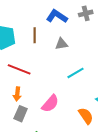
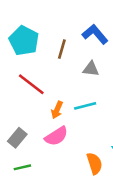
cyan line: (76, 73) -> (85, 106), moved
orange arrow: (17, 94) -> (57, 110), moved

